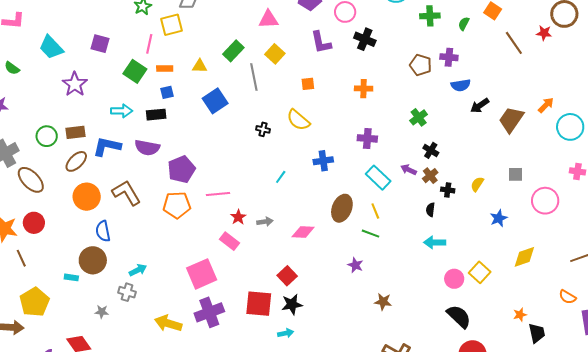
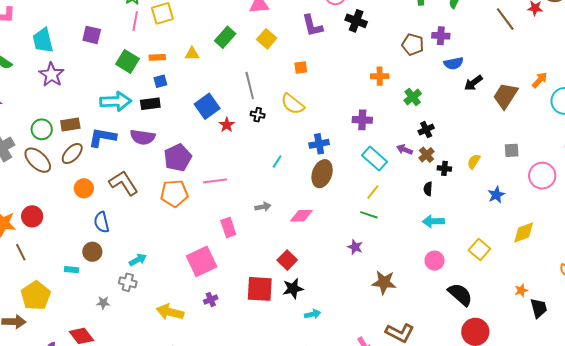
pink line: (149, 44) -> (135, 21), moved
cyan trapezoid: (51, 47) -> (43, 40), turned 32
gray line: (254, 77) -> (250, 85), moved
purple star: (75, 84) -> (52, 75), moved
orange cross: (364, 89) -> (380, 76), moved
blue square: (215, 101) -> (207, 106), moved
cyan arrow: (122, 111) -> (116, 101), size x1.4
black cross: (431, 150) -> (426, 130), turned 35
brown ellipse: (31, 180) -> (38, 160), moved
orange circle: (87, 197) -> (84, 188), size x0.7
brown ellipse: (342, 208) -> (322, 174), moved
yellow line: (375, 211) -> (373, 192), turned 63
red star: (238, 217) -> (227, 125), moved
pink rectangle: (230, 241) -> (228, 228), turned 36
brown circle: (93, 260) -> (92, 252), size x0.7
pink circle: (454, 279) -> (435, 261), moved
brown star: (383, 302) -> (384, 282), size x1.4
purple cross: (209, 312) -> (211, 299), size x0.5
cyan arrow: (286, 333) -> (313, 314), moved

